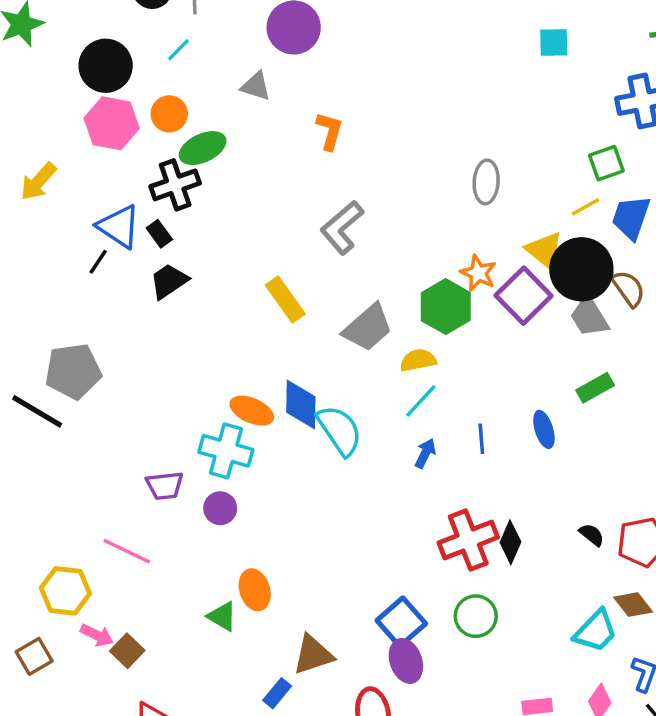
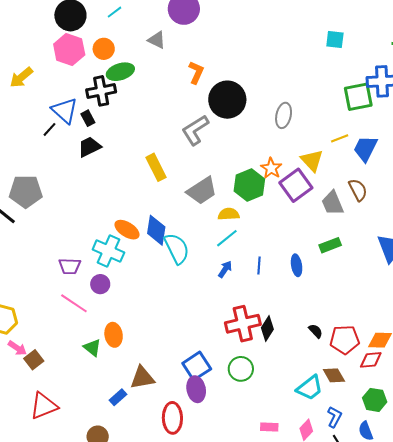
green square: (606, 163) -> (358, 97), moved, size x1.4
black circle: (581, 269) -> (227, 100), moved
pink line: (127, 551) -> (74, 303), moved

